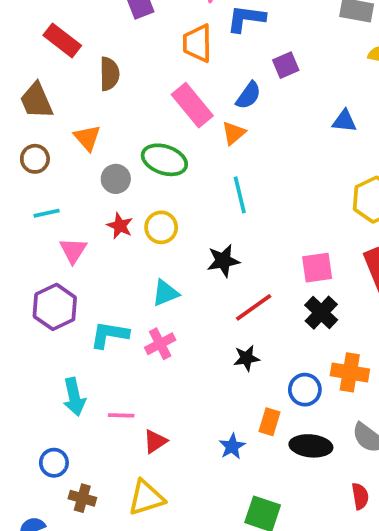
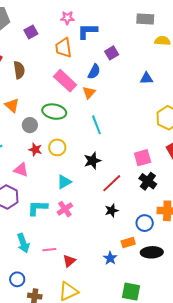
pink triangle: (73, 251) -> (21, 170), moved, turned -35
orange rectangle: (269, 422) -> (128, 243), turned 64

